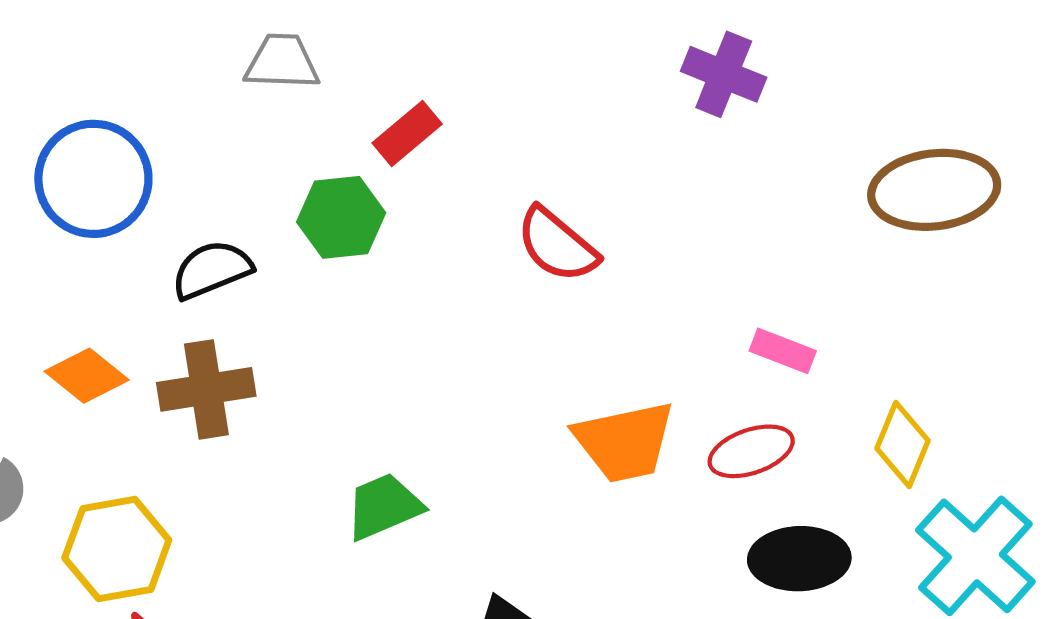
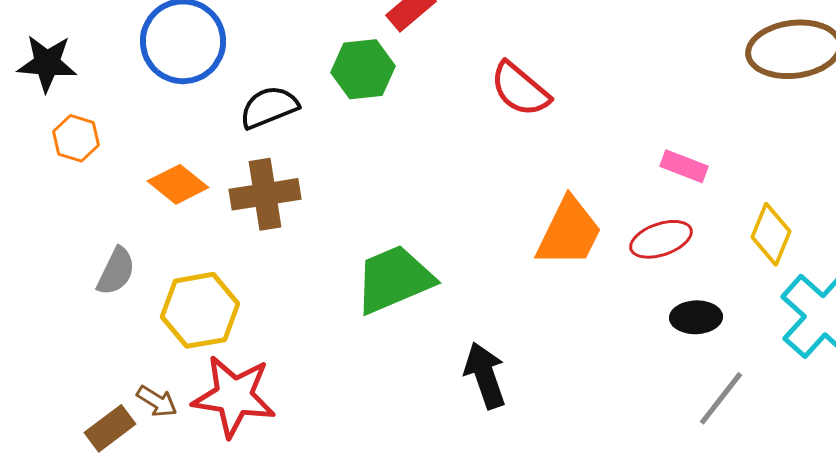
orange trapezoid: (625, 442) -> (569, 232), turned -52
green trapezoid: (384, 506) -> (394, 279), size x1.4
black ellipse: (799, 559) -> (696, 317), size x0.7

